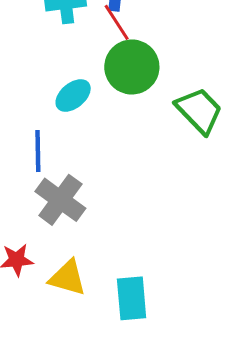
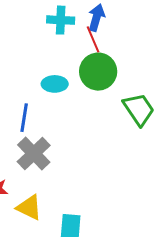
cyan ellipse: (73, 95) -> (55, 84), turned 30

